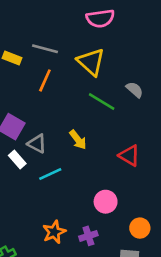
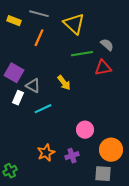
green line: (102, 101) -> (82, 54), turned -40
red triangle: (129, 156) -> (103, 68), moved, turned -42
white rectangle: (17, 159) -> (18, 98), turned 64
orange circle: (140, 228) -> (111, 150), size x1.5

